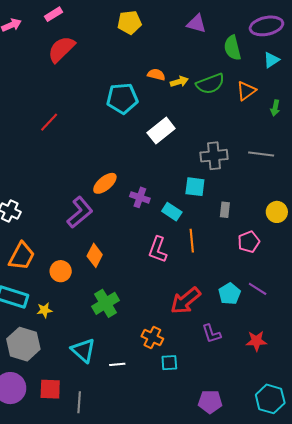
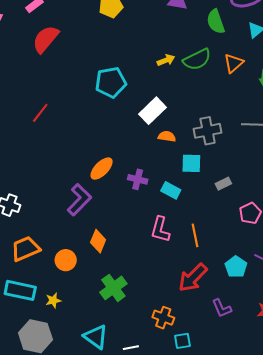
orange semicircle: (156, 75) -> (167, 136), moved
gray rectangle: (225, 210) -> (223, 184), turned 63
orange line: (192, 241) -> (195, 235), moved
orange trapezoid: (22, 256) -> (25, 249), turned -136

